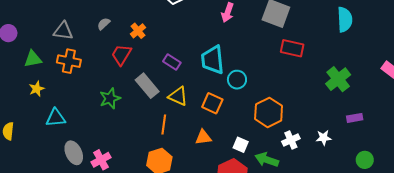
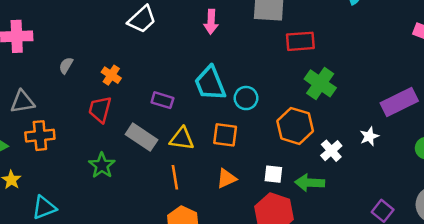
gray semicircle: (104, 24) -> (66, 65), moved
green cross: (338, 79) -> (320, 83), moved
purple rectangle: (355, 118) -> (399, 102), size x1.8

